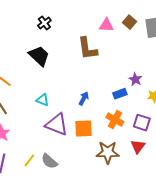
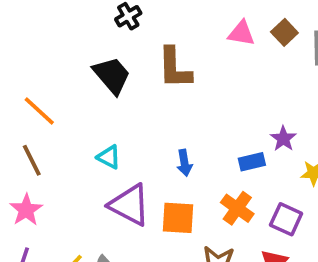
brown L-shape: (87, 49) -> (175, 68), moved
blue arrow: (84, 98) -> (184, 163), turned 136

